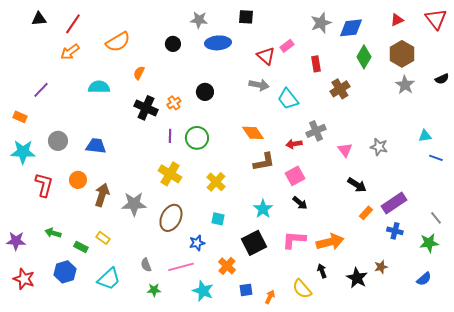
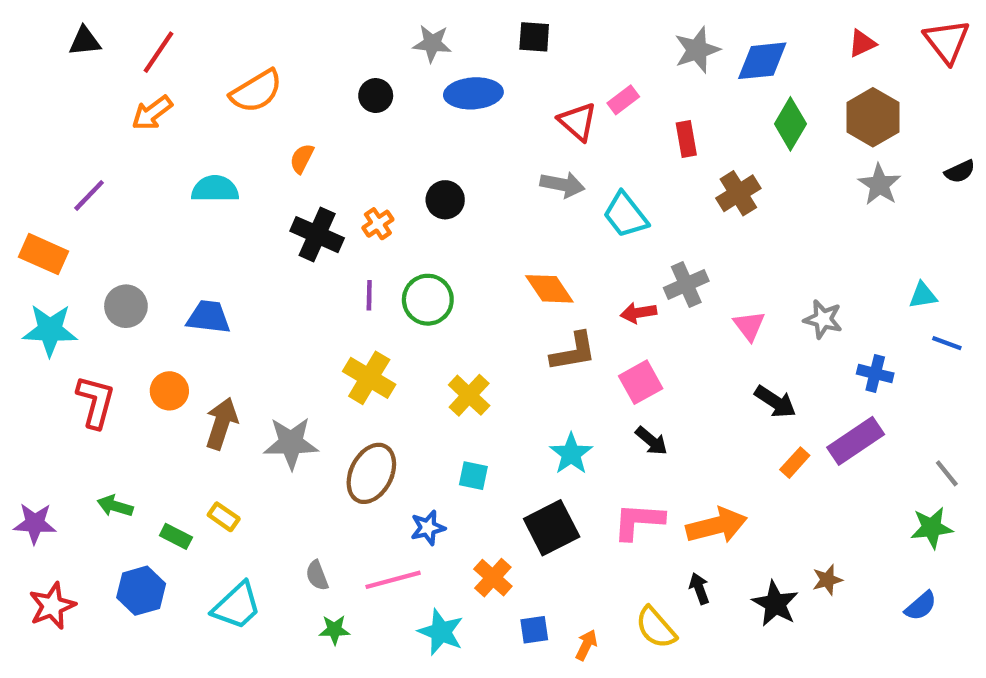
orange rectangle: (20, 117) -> (43, 254), size x1.5
blue cross: (395, 231) -> (875, 374), moved
red star: (24, 279) -> (52, 606), turned 30

